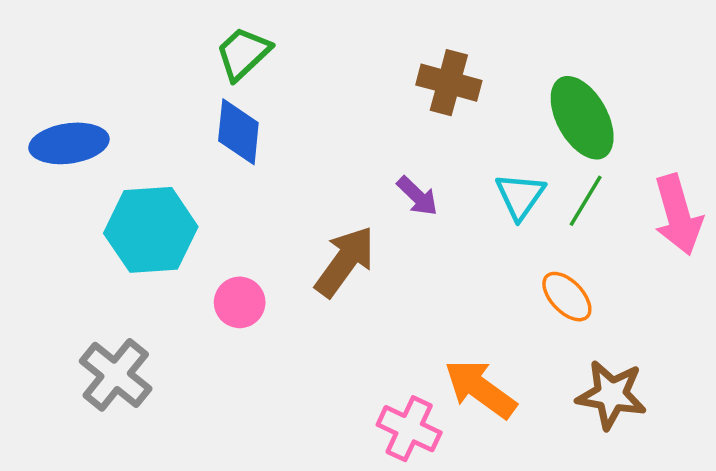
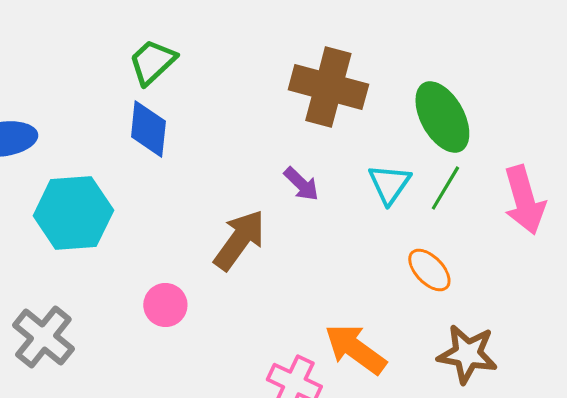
brown cross: (449, 83) -> (328, 87), size x1.4
pink circle: (240, 302) -> (165, 305), moved

